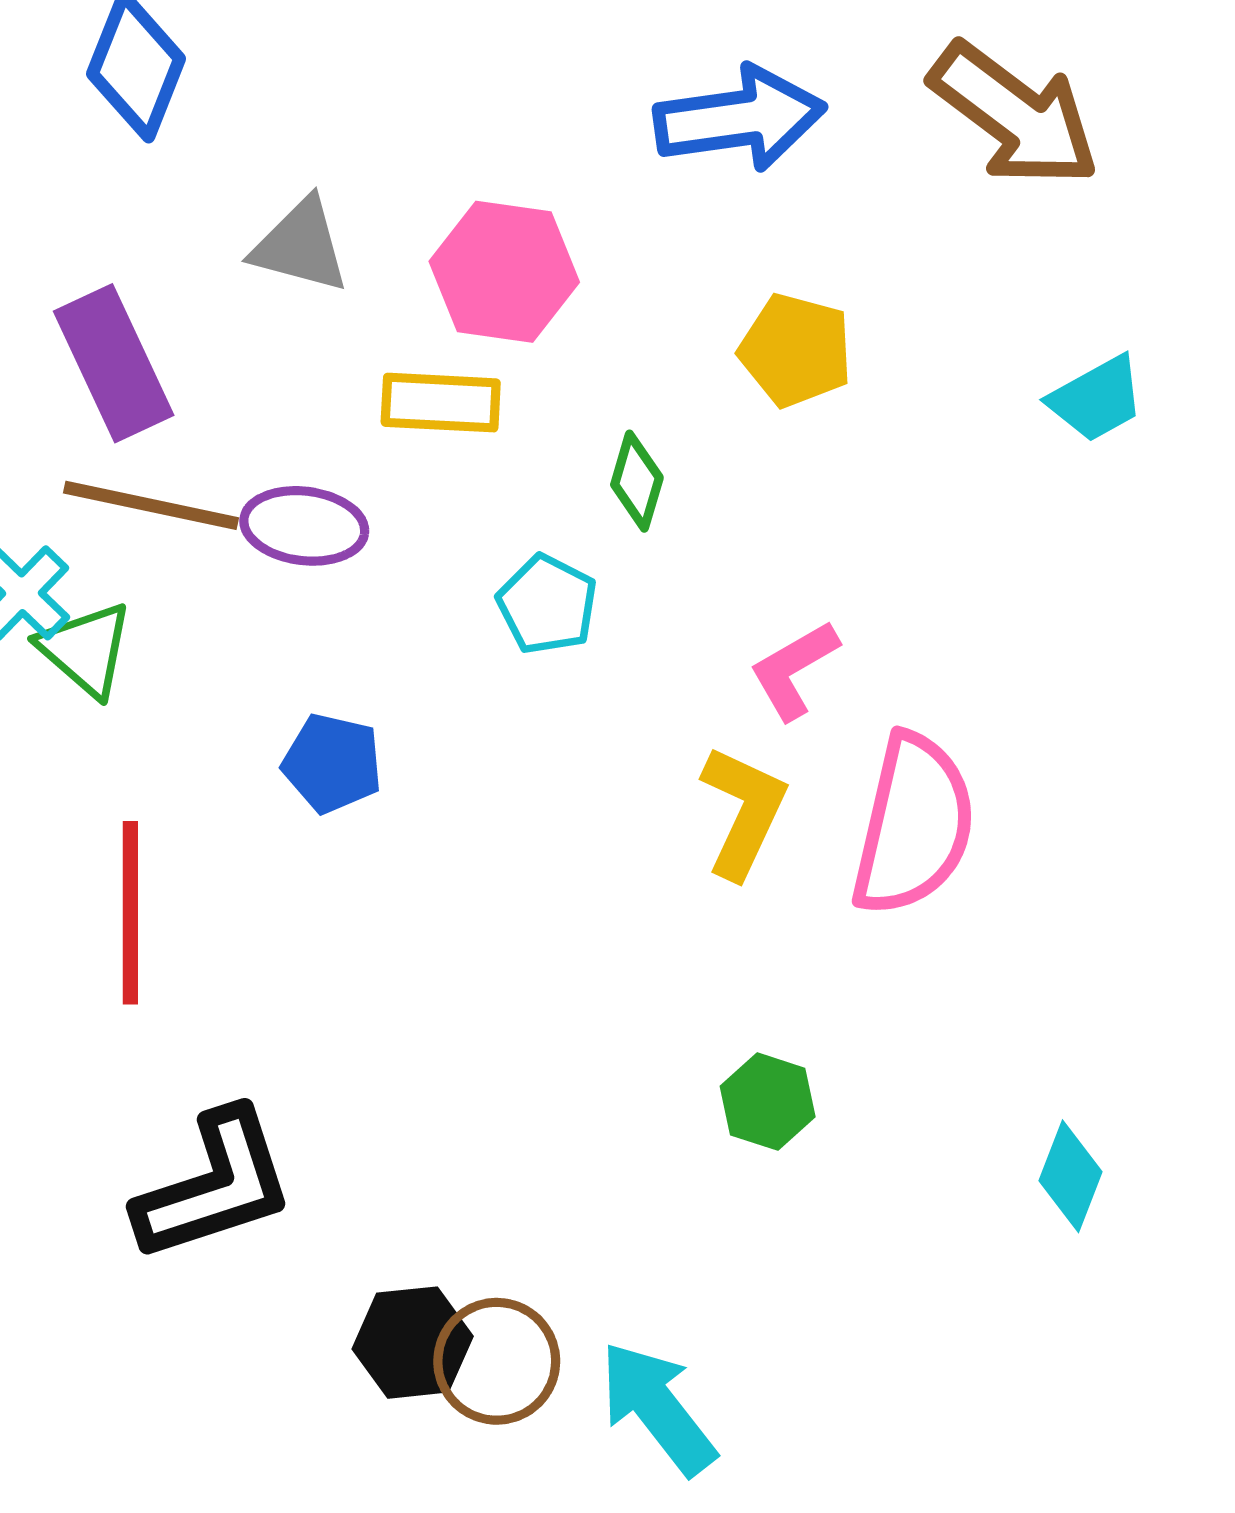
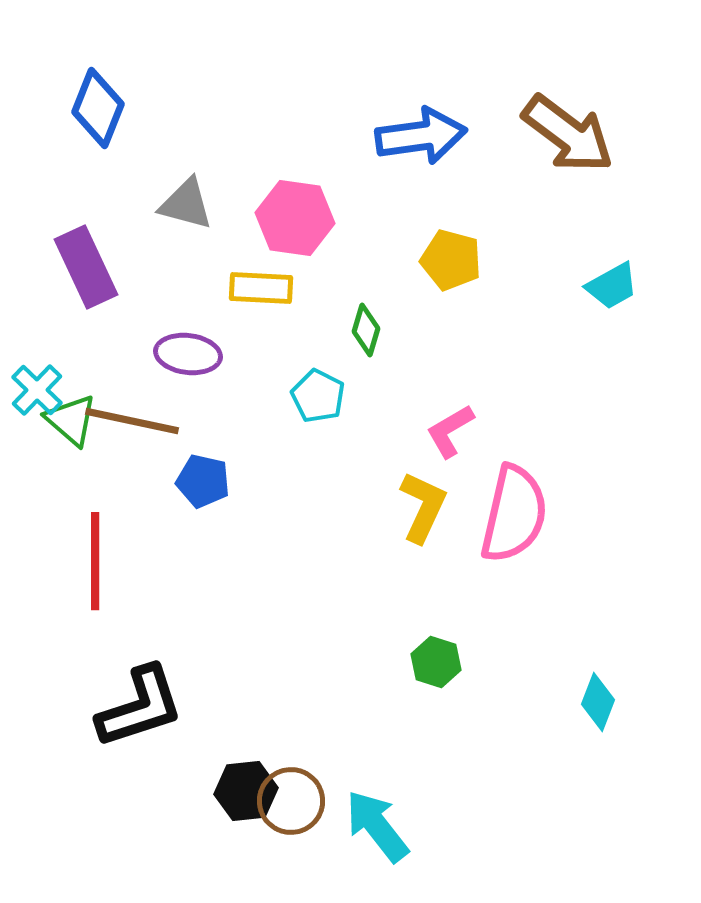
brown line: (151, 505) -> (132, 421), moved

